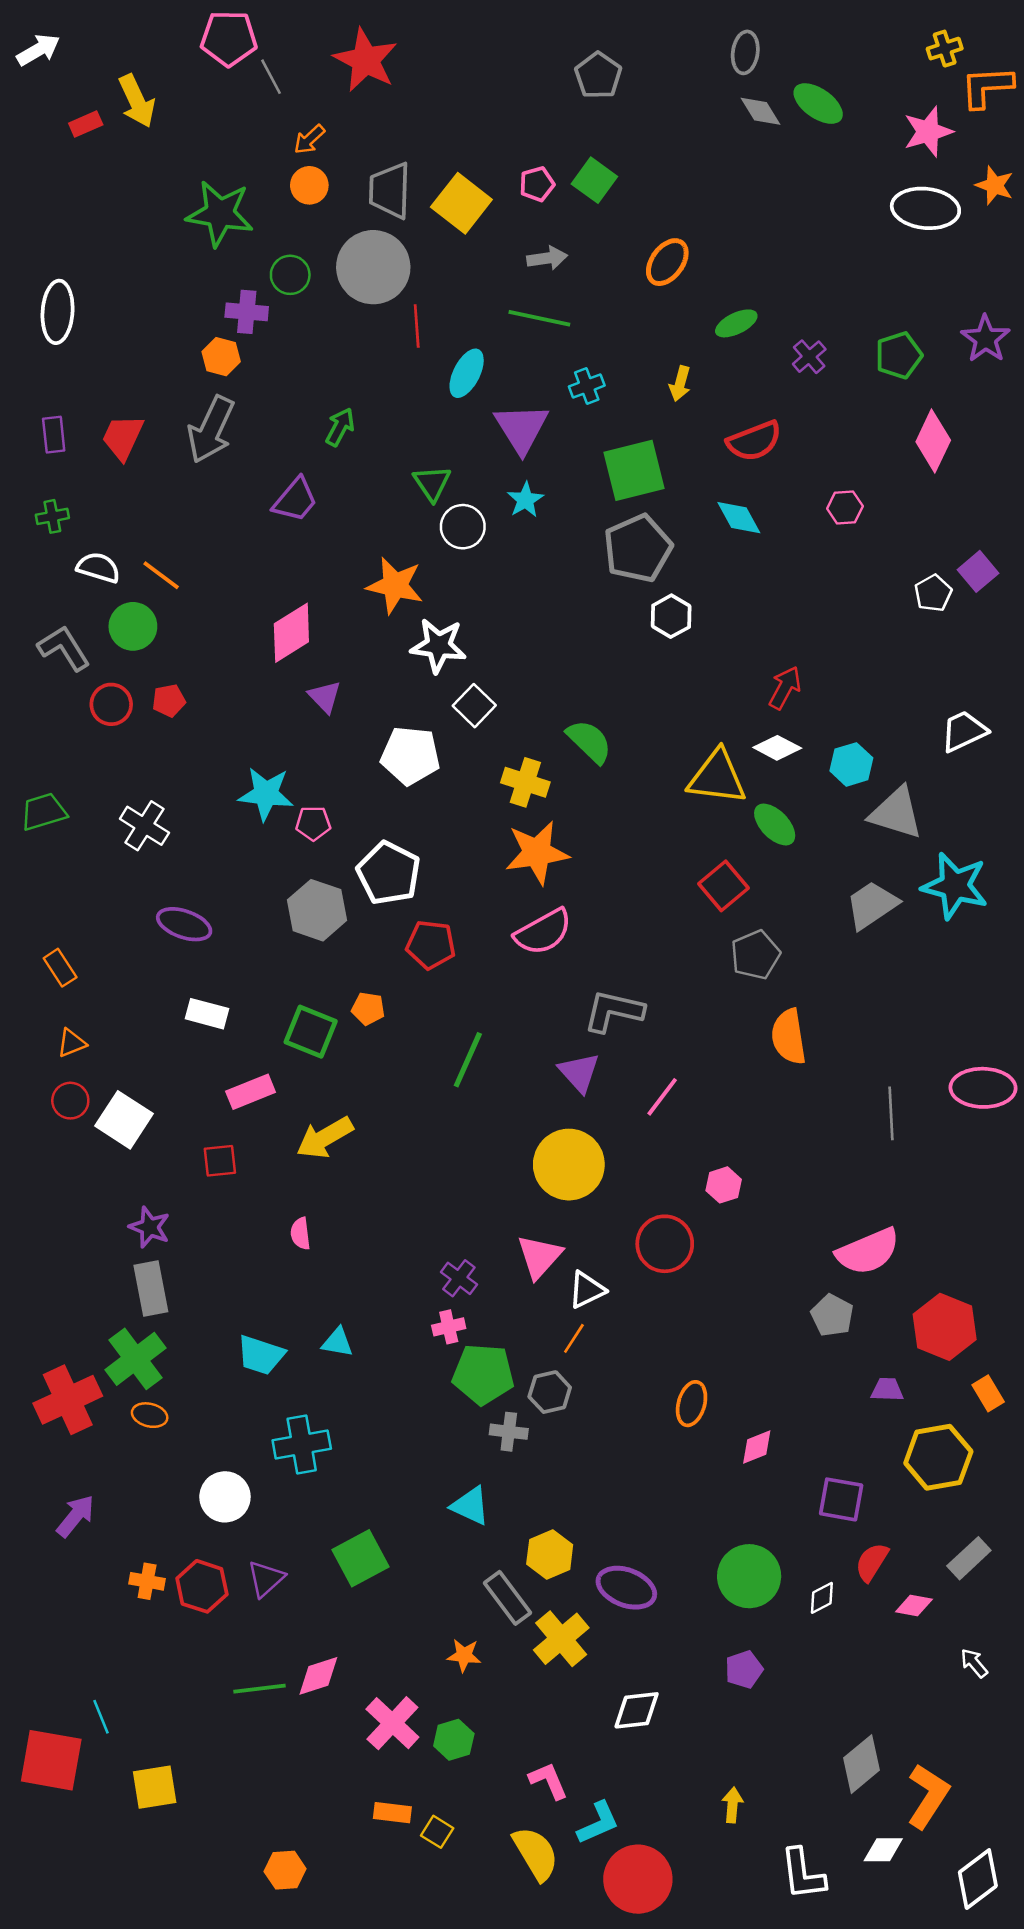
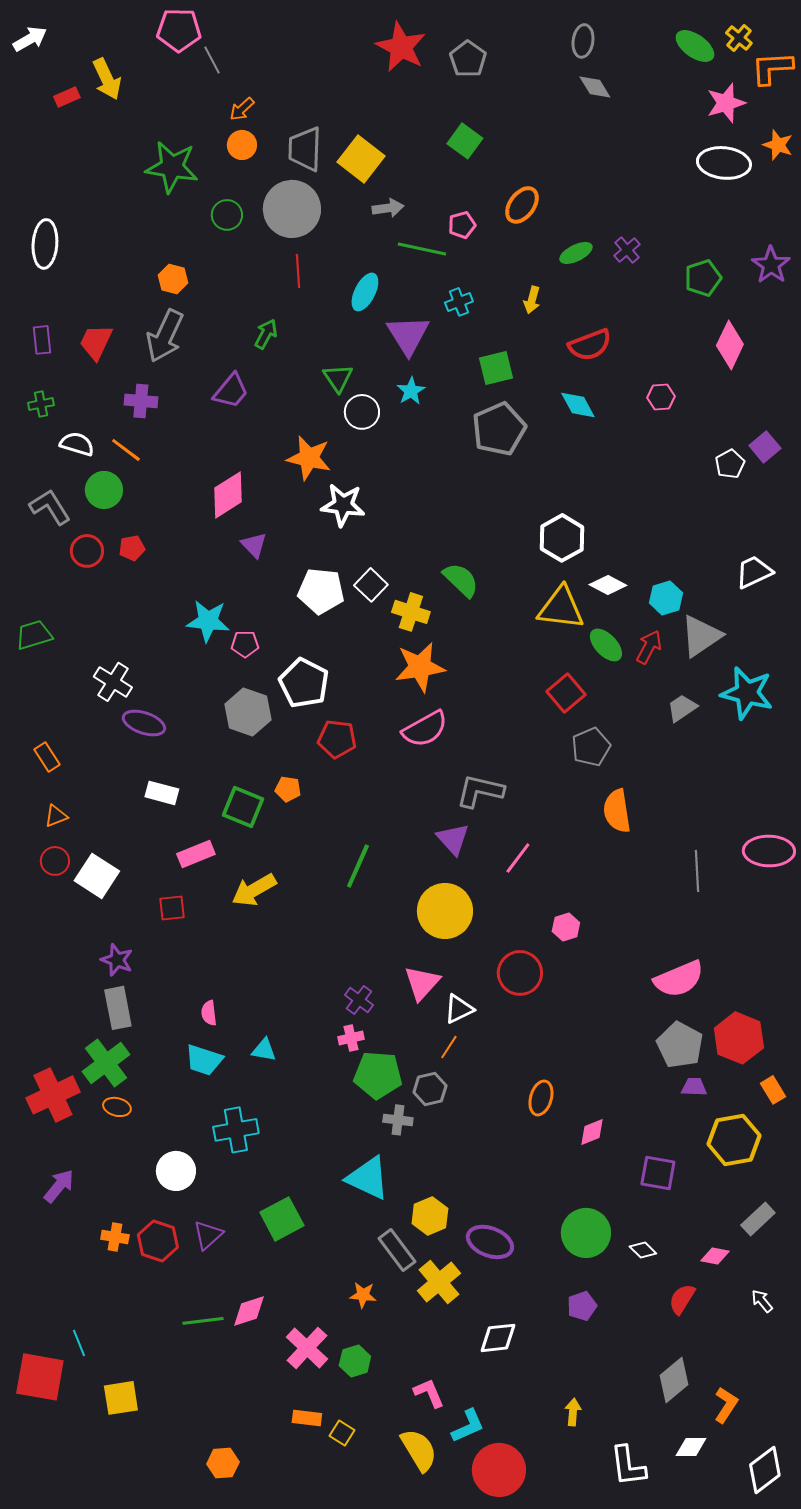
yellow cross: (945, 49) -> (739, 38), turned -32
red star: (366, 60) -> (401, 47), moved
green ellipse: (818, 104) -> (695, 46), moved
pink pentagon: (537, 184) -> (462, 225), moved
gray arrow: (547, 258) -> (388, 208), moved
purple cross: (247, 312) -> (141, 401), moved
red line: (417, 326) -> (298, 271), moved
purple cross: (809, 357) -> (627, 250), moved
green square: (634, 470) -> (496, 368), size x0.7
white hexagon: (671, 616) -> (562, 538), moved, size x1.4
red arrow: (785, 688) -> (649, 647), moved
white square: (474, 706) -> (371, 585), moved
gray triangle: (896, 813) -> (701, 636), turned -51
white cross: (144, 826) -> (113, 682), moved
gray trapezoid: (872, 905) -> (682, 708), size x0.7
green line: (468, 1060) -> (358, 866), moved
pink semicircle: (300, 1234) -> (209, 1013), moved
gray pentagon: (832, 1315) -> (680, 1045), moved, size x1.4
cyan triangle: (470, 1506) -> (368, 1178), size x1.4
red semicircle: (872, 1562) -> (682, 1299), moved
white diamond: (822, 1598) -> (643, 1250), turned 72
orange L-shape: (928, 1796) -> (726, 1405), size x0.7

